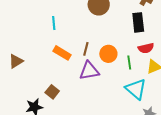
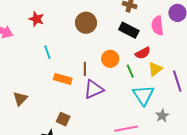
black rectangle: (138, 22) -> (129, 30), turned -42
orange circle: (108, 54) -> (110, 59), moved
cyan triangle: (136, 89) -> (143, 95), turned 30

